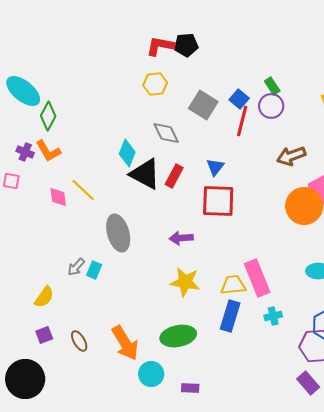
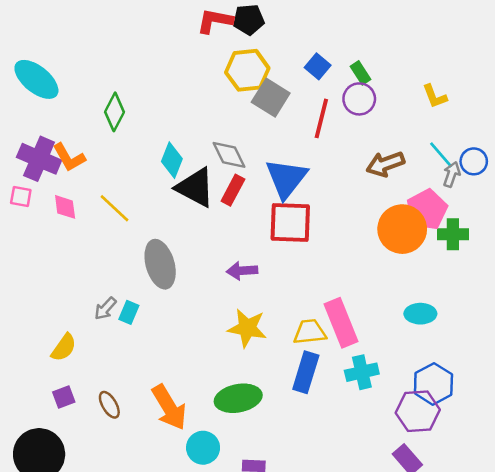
yellow hexagon: (155, 84) -> (247, 70), moved, size x1.4
blue square: (239, 99) -> (318, 66), moved
green diamond: (48, 116) -> (115, 112), moved
gray diamond: (166, 133) -> (229, 155), moved
purple cross: (25, 152) -> (39, 159), size x1.8
blue triangle: (215, 167) -> (286, 178), size x1.8
pink diamond: (58, 197) -> (65, 207), moved
cyan cross: (273, 316) -> (362, 372), size x1.4

